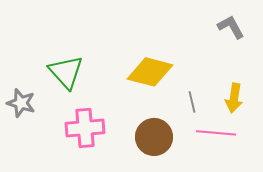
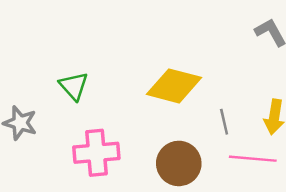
green triangle: (66, 72) -> (74, 86), size x0.7

